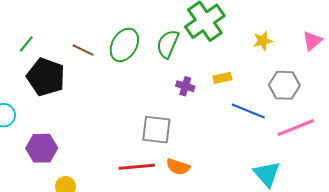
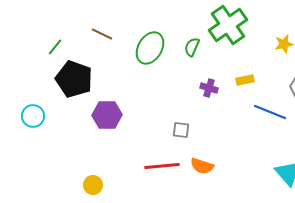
green semicircle: (168, 44) -> (192, 47), size x0.7
brown line: (83, 50) -> (102, 34), moved
gray square: (156, 130) -> (181, 130), size x0.6
purple hexagon: (42, 148) -> (107, 115), moved

